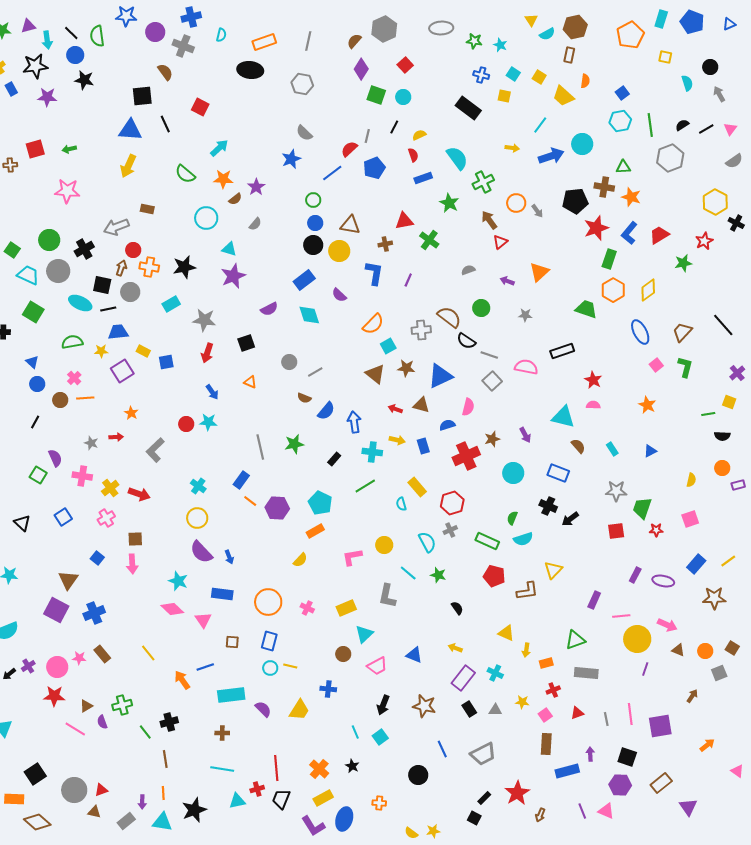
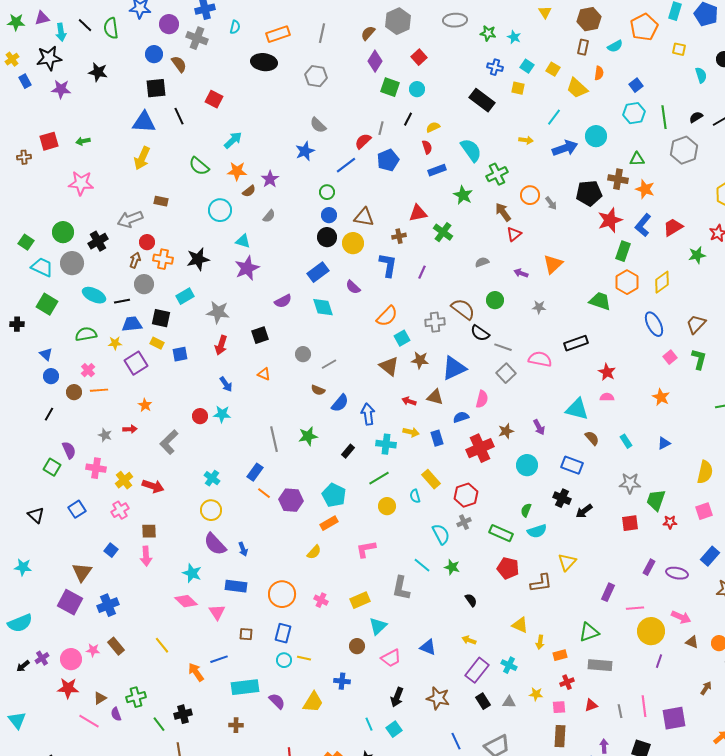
cyan semicircle: (547, 34) -> (615, 46), moved
blue circle: (75, 55) -> (154, 54), moved
black square: (102, 285) -> (161, 318), moved
yellow semicircle: (691, 480) -> (705, 472), size x1.6
yellow circle: (384, 545) -> (387, 506), moved
pink square: (545, 715) -> (559, 707), turned 32

